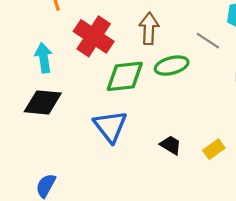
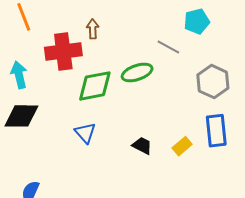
brown arrow: (149, 28) -> (93, 29), moved, size x0.7
red cross: (94, 36) -> (63, 51), turned -36
blue triangle: (110, 126) -> (85, 133), size x0.7

